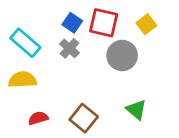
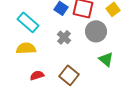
gray cross: (69, 48) -> (64, 37), moved
green triangle: (136, 110) -> (106, 59), moved

